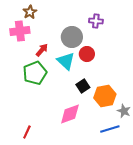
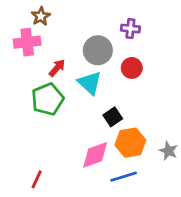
red circle: (87, 54) -> (132, 68), moved
orange hexagon: (105, 96) -> (130, 143), moved
blue line: (110, 129) -> (124, 177), moved

